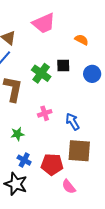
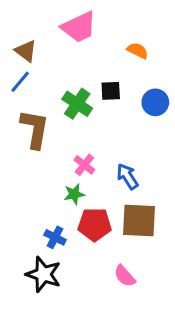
pink cross: (45, 113) -> (84, 165), turned -32
green star: (17, 134) -> (74, 194), moved
red pentagon: (52, 164) -> (95, 224), moved

